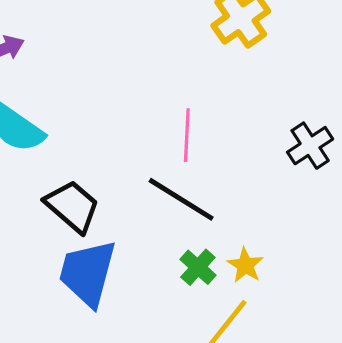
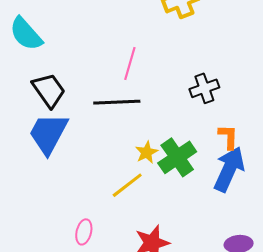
black line: (181, 199) -> (117, 102), turned -48
green cross: (198, 267) -> (177, 157), moved, size x1.6

